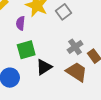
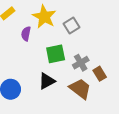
green square: (26, 50) -> (56, 54), moved

